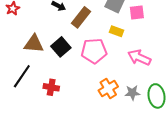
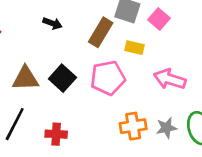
pink square: (137, 13) -> (159, 19), turned -35
brown rectangle: (81, 17) -> (101, 32), moved
orange cross: (108, 88) -> (133, 126), turned 30

